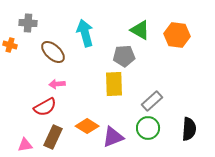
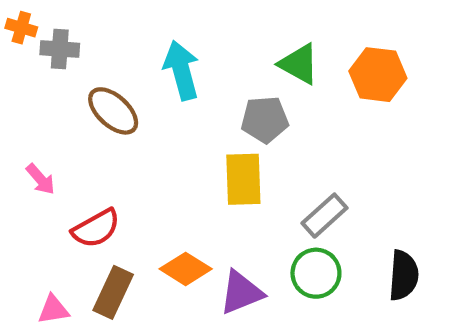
orange cross: (10, 45) -> (21, 28), moved
pink arrow: (57, 84) -> (41, 179), moved, turned -126

